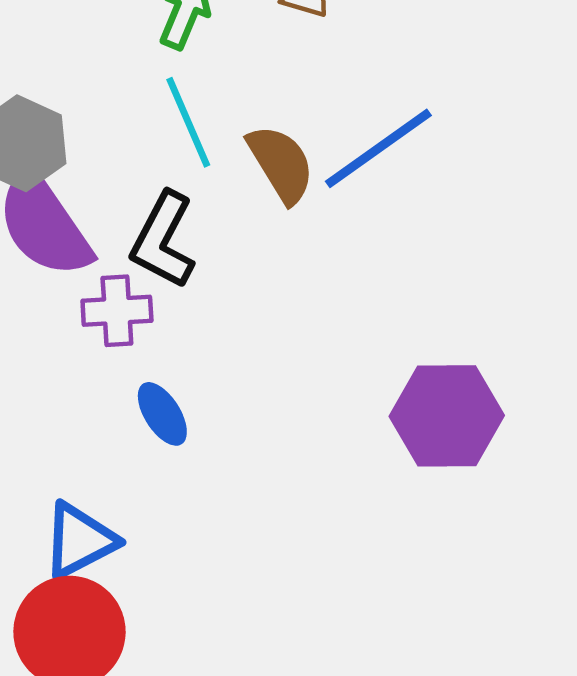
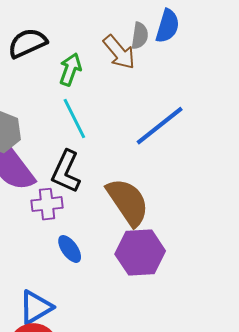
brown semicircle: (281, 164) -> (128, 202), moved, size x1.4
purple hexagon: (447, 416) -> (140, 252), moved

